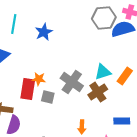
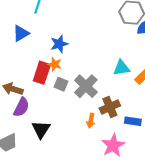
blue star: (44, 32) -> (59, 44), moved
gray cross: (72, 82) -> (86, 86), moved
brown cross: (98, 92) -> (110, 107), moved

